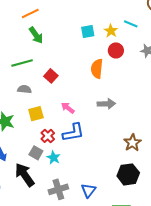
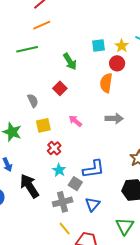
green arrow: (36, 35) -> (70, 62), moved
red circle: (116, 50) -> (117, 63), moved
green line: (22, 63) -> (27, 49), moved
gray semicircle: (24, 89) -> (33, 101), turned 56
blue L-shape: (73, 133) -> (94, 169), moved
gray square: (36, 153) -> (75, 184), moved

